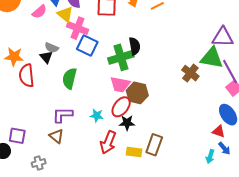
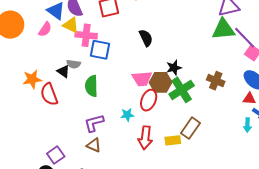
gray semicircle: (52, 48) -> (74, 64), moved
green cross: (121, 57) -> (182, 90), moved
brown cross: (190, 73) -> (216, 81), moved
black star: (127, 123) -> (174, 68), moved
purple square: (17, 136) -> (56, 155), turned -30
brown rectangle: (154, 145) -> (190, 128), turned 30

